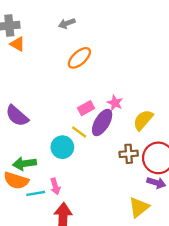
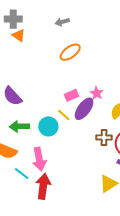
green arrow: (25, 164) -> (19, 126), moved
pink arrow: (55, 186) -> (39, 159), size x1.6
cyan line: (36, 193) -> (22, 174), moved, turned 42

